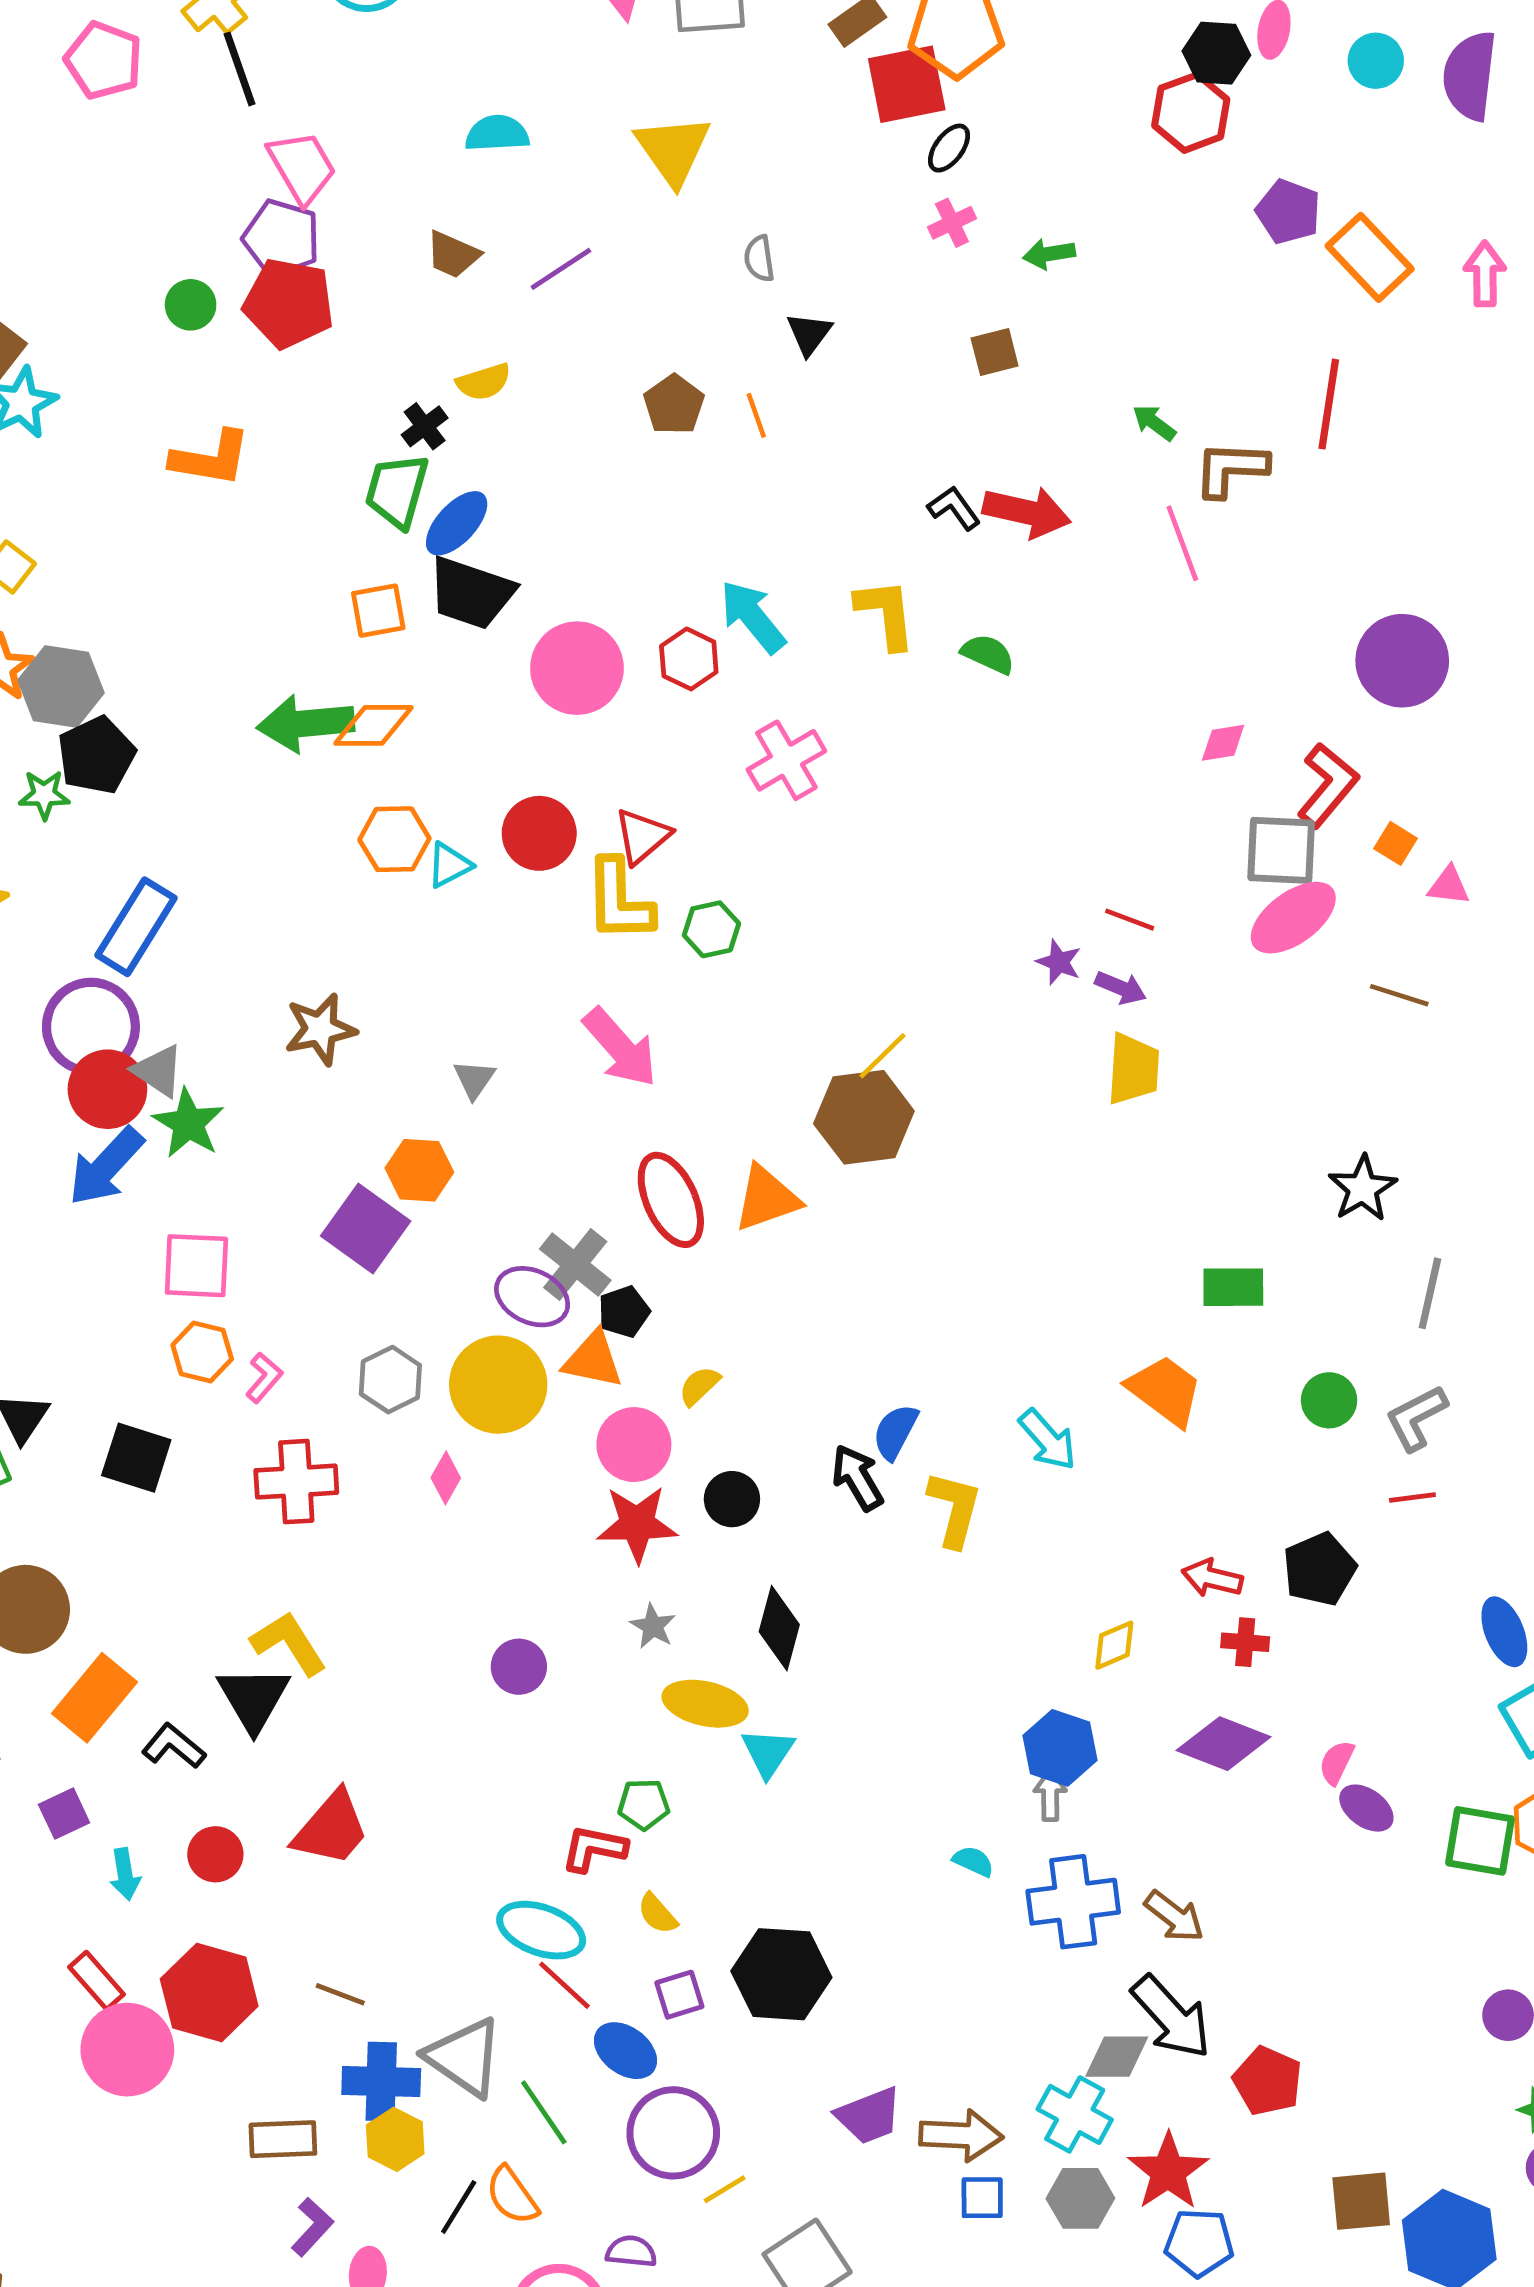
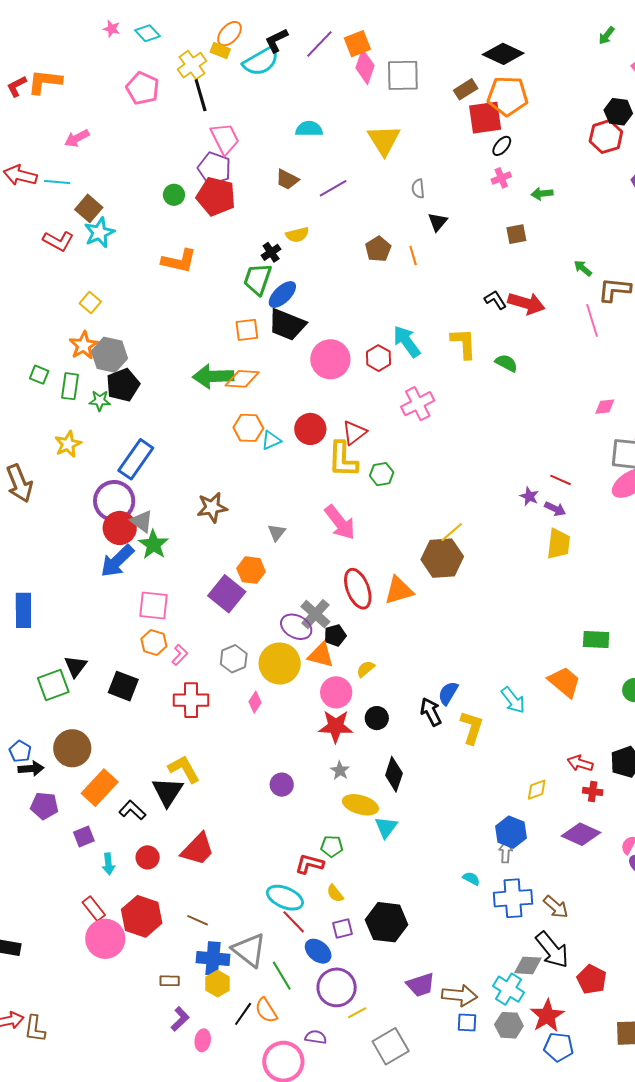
brown rectangle: (283, 2139) -> (170, 981), size x0.7

